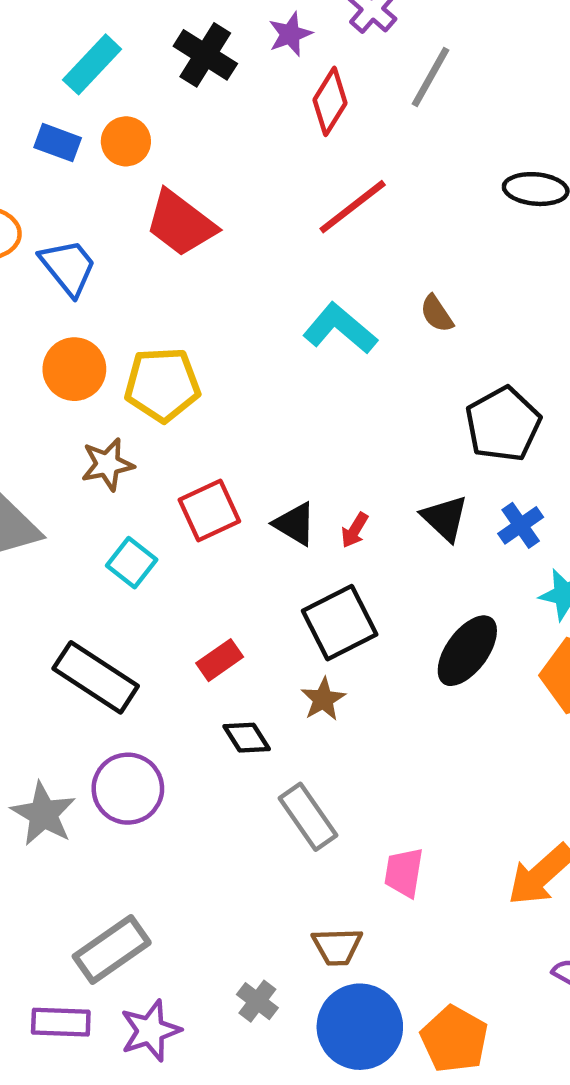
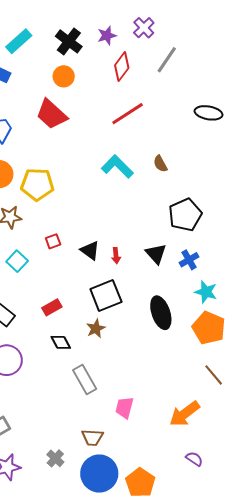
orange circle: (126, 141) -> (64, 76), moved
red square: (209, 510) -> (53, 241), size x0.6
red arrow: (355, 530) -> (116, 256), turned -42
black ellipse: (467, 651) -> (161, 313), turned -60

